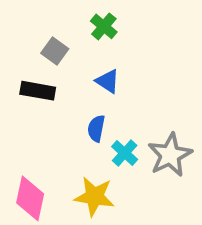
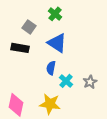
blue triangle: (108, 81) -> (57, 43), size x1.5
gray star: (170, 155) -> (90, 82), size x0.6

